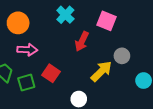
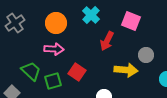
orange circle: (18, 23) -> (56, 23), moved
yellow arrow: (101, 71) -> (126, 70), turned 50

